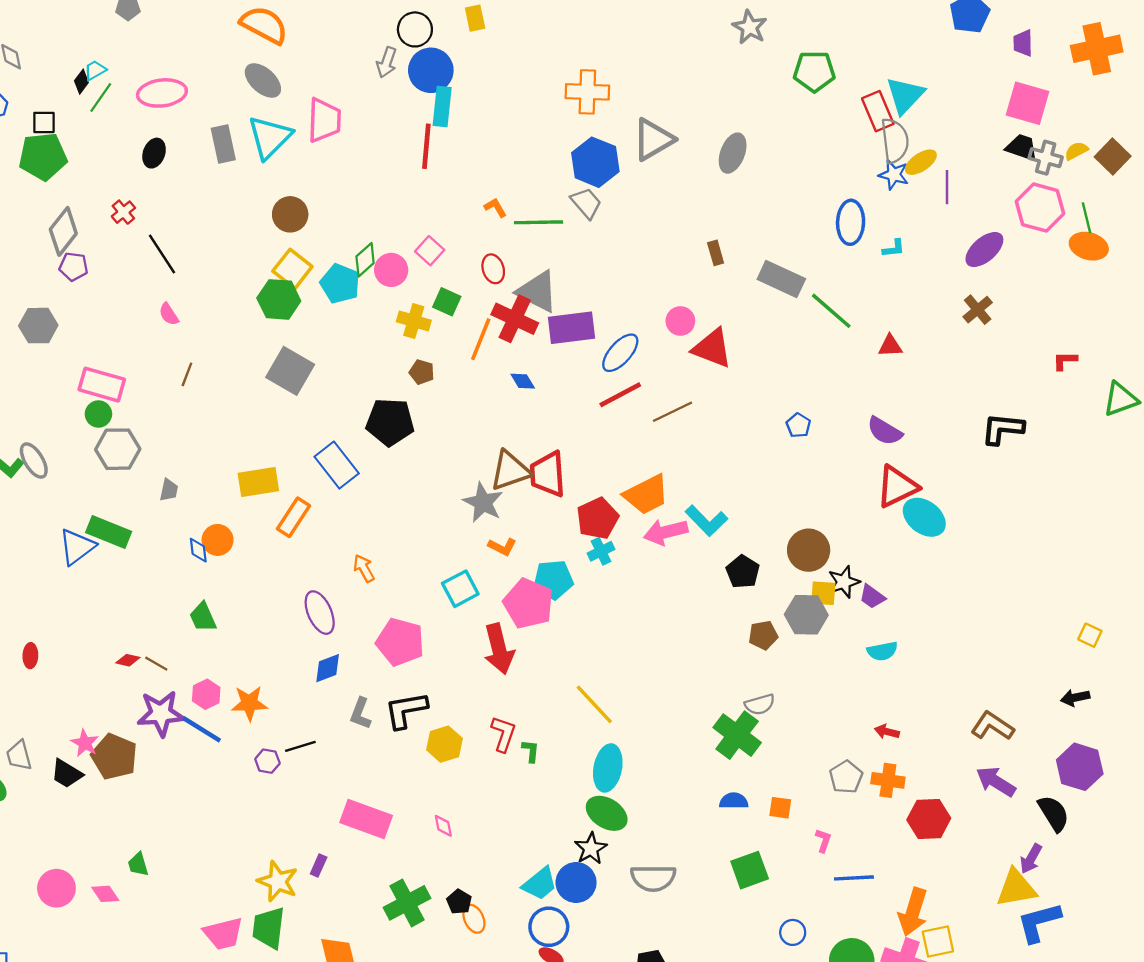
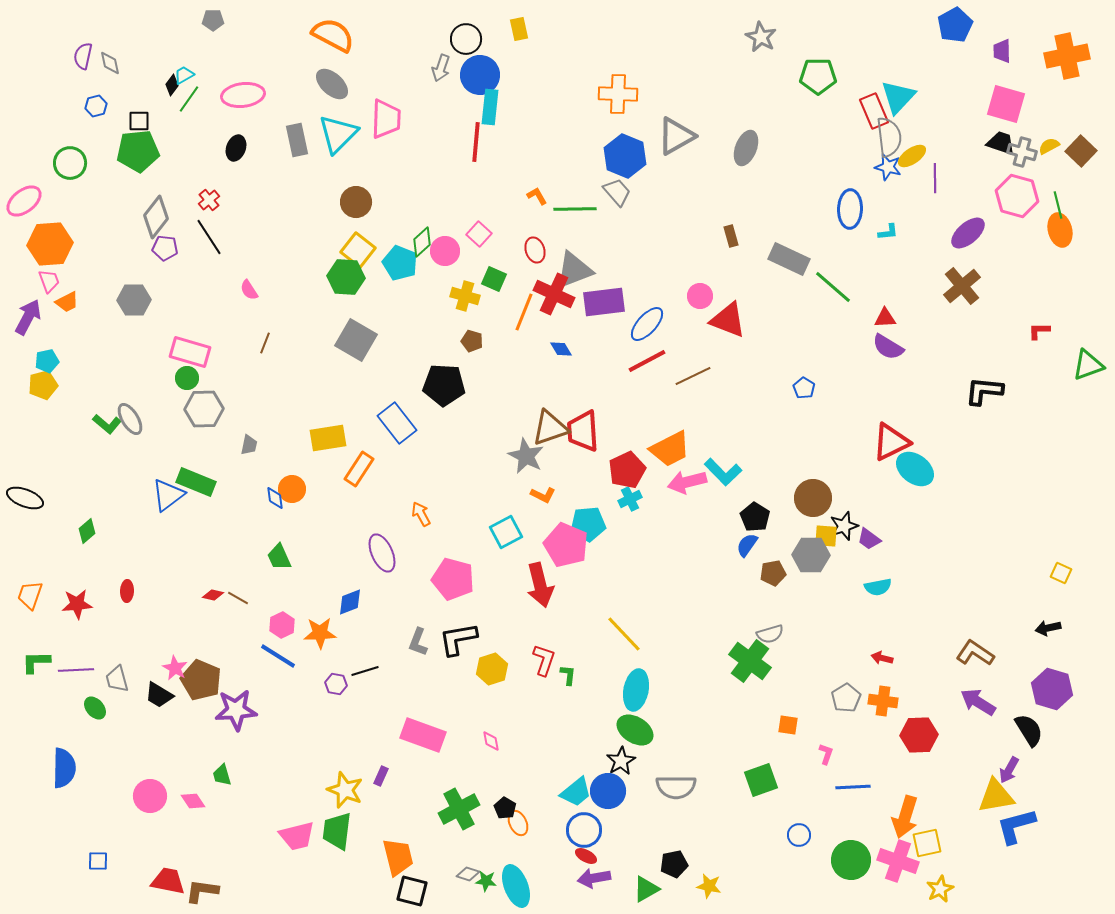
orange ellipse: (1089, 246) -> (1060, 230), turned 60
black line: (162, 254) -> (209, 237), moved
gray triangle: (537, 291) -> (574, 270), turned -48
brown cross: (978, 310) -> (962, 286), size x1.4
purple semicircle: (885, 431) -> (888, 347), moved
blue diamond: (328, 668) -> (350, 602), moved
purple star: (161, 713) -> (236, 710), moved
blue semicircle: (734, 801) -> (747, 545), moved, turned -55

